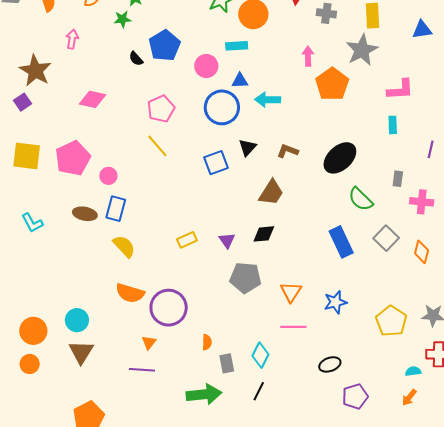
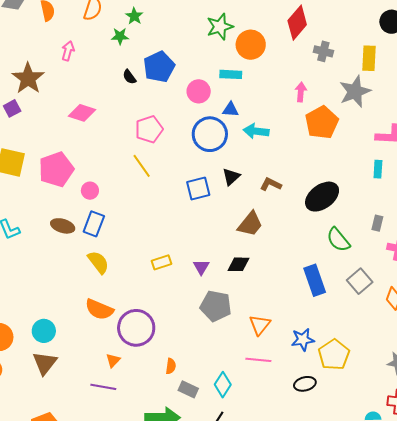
yellow pentagon: (391, 321) -> (334, 355), moved
gray rectangle: (227, 363) -> (188, 389), turned -60
black ellipse: (330, 364) -> (305, 384), moved

